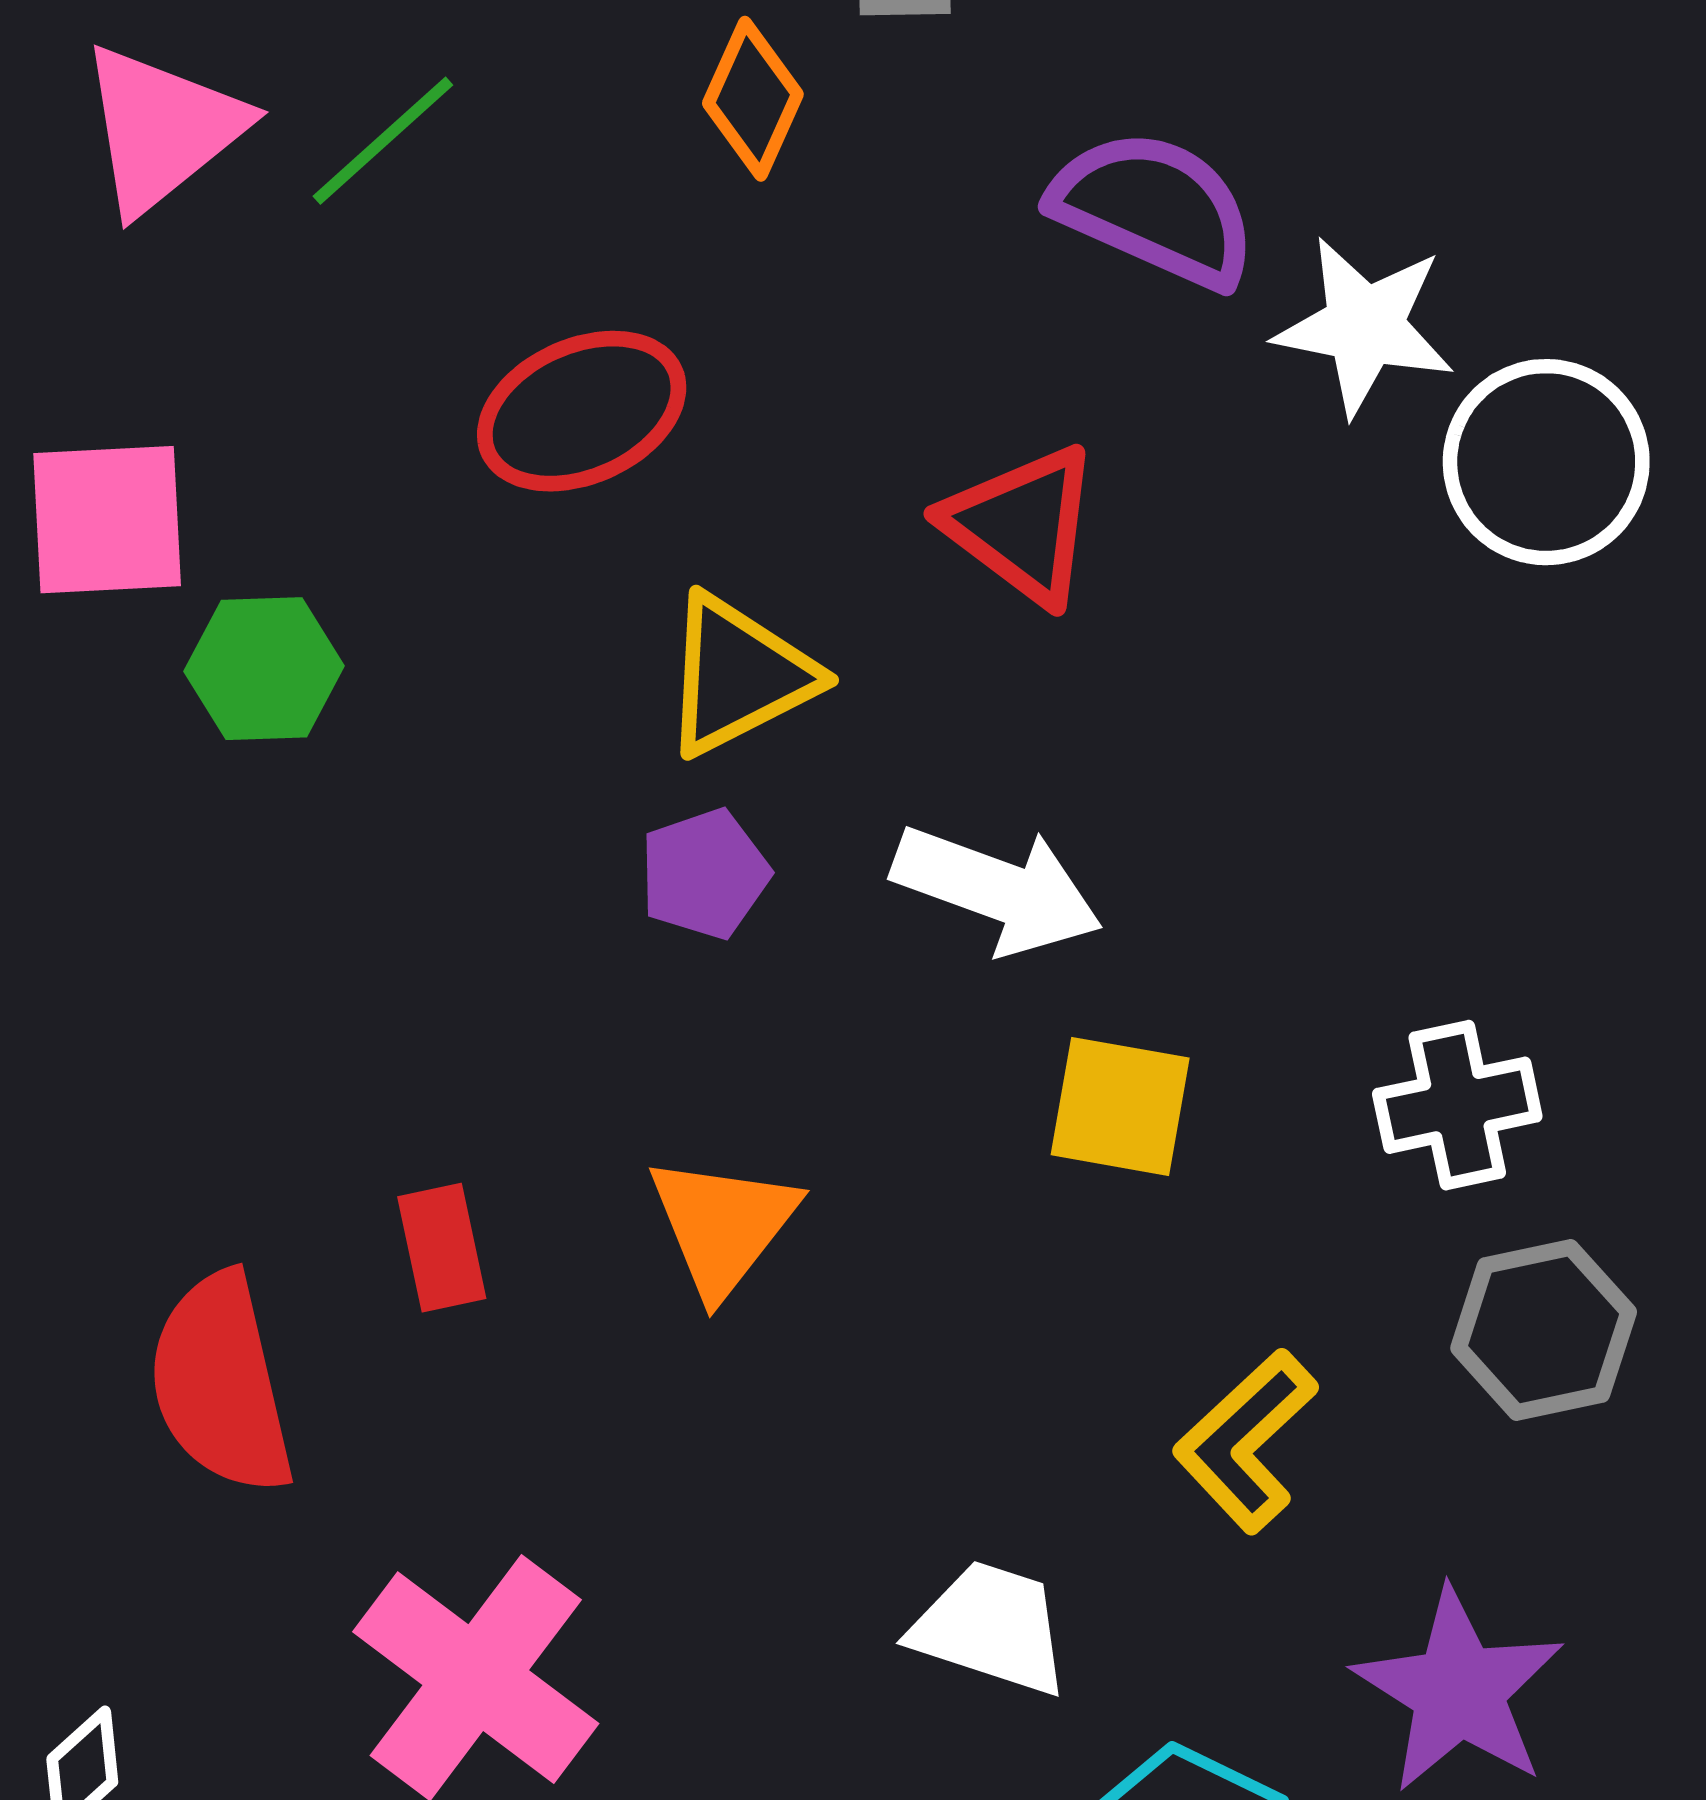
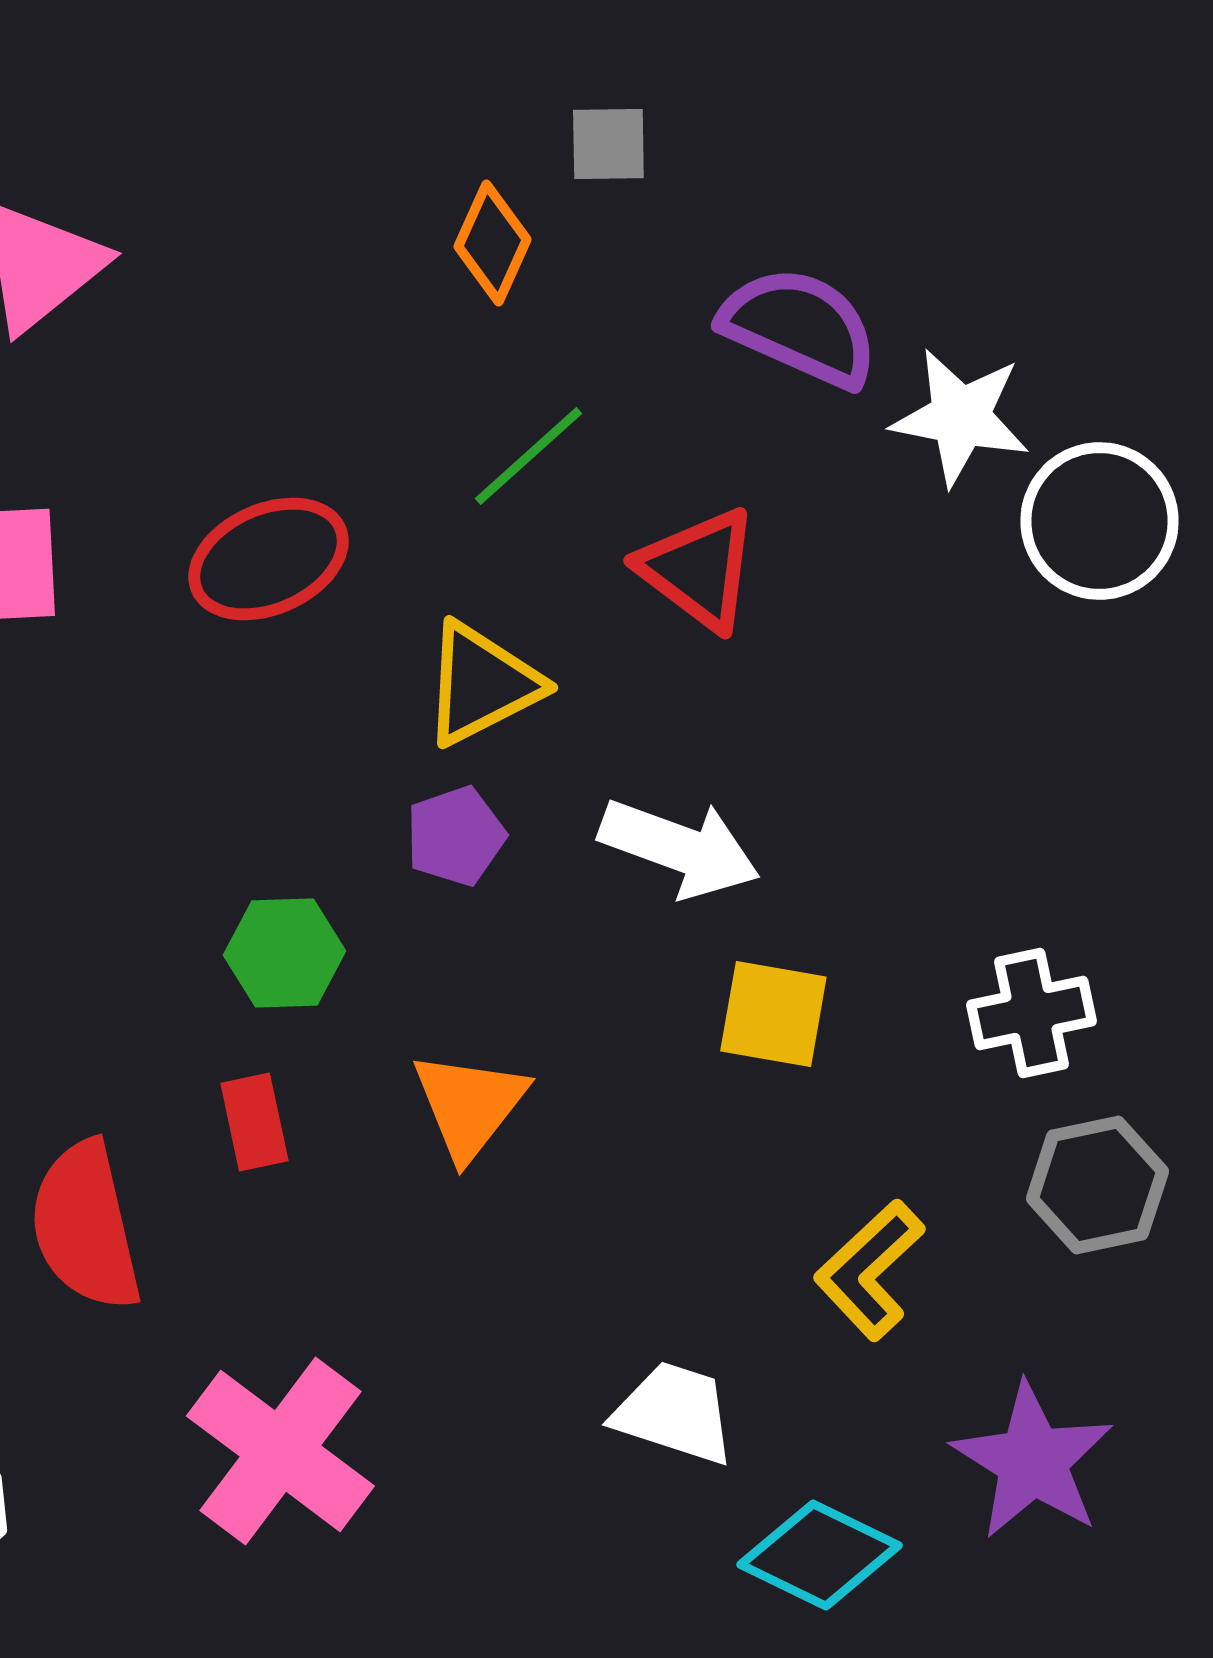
green line: (383, 141) -> (528, 456), moved
red ellipse: (582, 411) -> (268, 559), moved
green hexagon: (264, 669) -> (284, 953), moved

